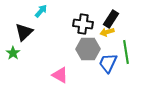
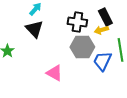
black rectangle: (111, 19) -> (105, 17), turned -60
black triangle: (24, 32) -> (34, 29), moved, turned -30

